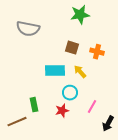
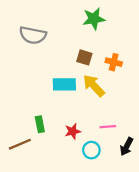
yellow arrow: (80, 72) -> (94, 86), size x1.5
cyan circle: (70, 93) -> (91, 150), moved
pink line: (92, 107) -> (108, 127), turned 56

